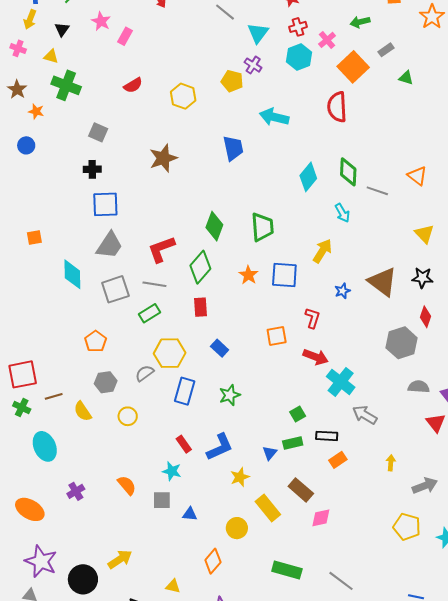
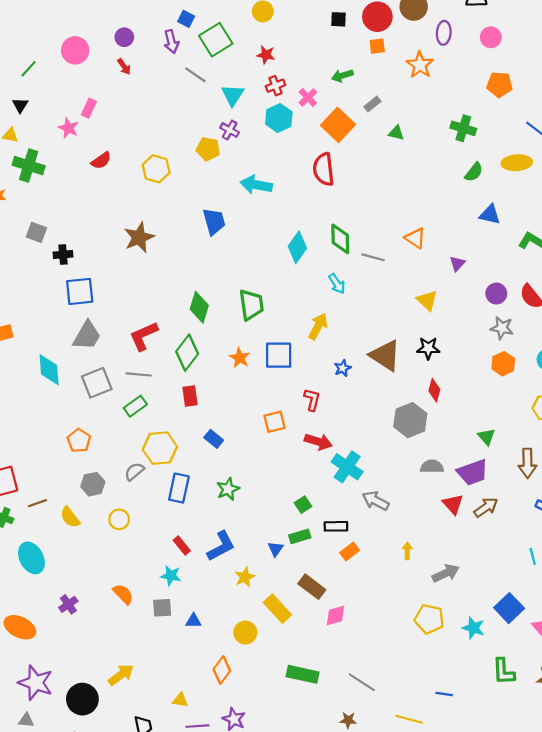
pink star: (101, 21) -> (68, 128), moved
gray square: (98, 132) -> (36, 232), moved

